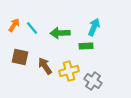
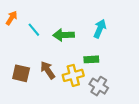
orange arrow: (14, 25) -> (12, 18), moved
green rectangle: (86, 46) -> (91, 59), moved
brown square: (20, 57) -> (21, 73), moved

